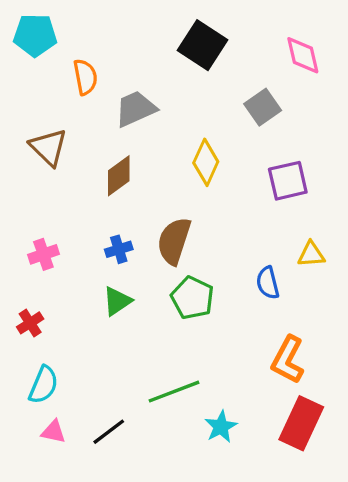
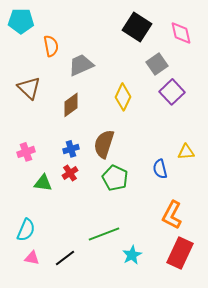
black square: (202, 45) -> (137, 27), moved
purple square: (288, 181) -> (172, 92), moved, turned -30
green triangle: (117, 301) -> (43, 183), moved, turned 42
red cross: (30, 323) -> (70, 173), moved

